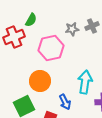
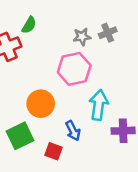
pink hexagon: (51, 48) -> (74, 69), moved

